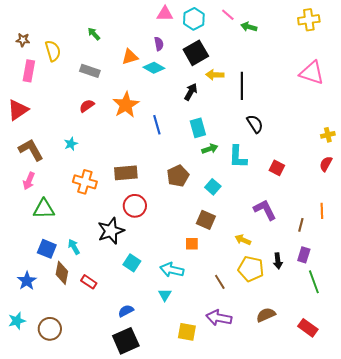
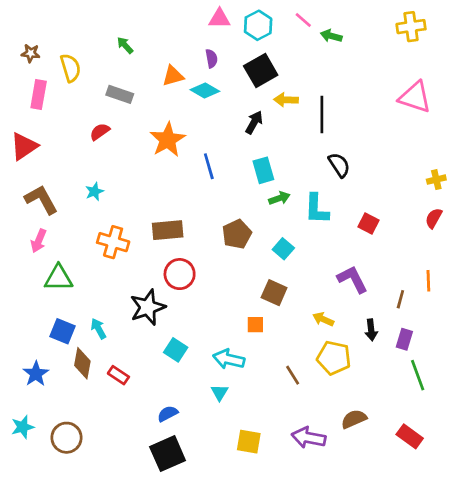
red semicircle: (87, 106) -> (100, 132), moved
black arrow: (278, 261) -> (371, 330), moved
purple arrow: (219, 318) -> (309, 438), moved

